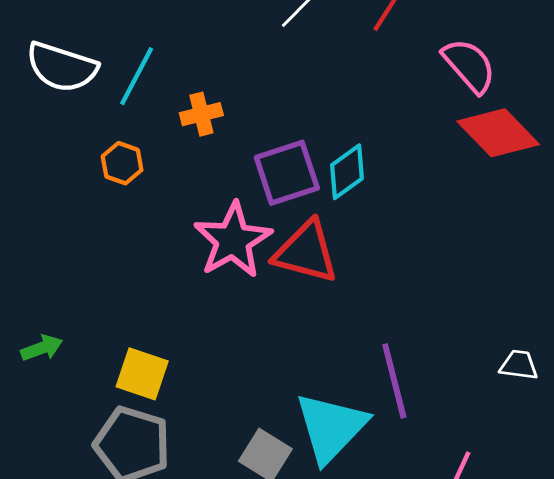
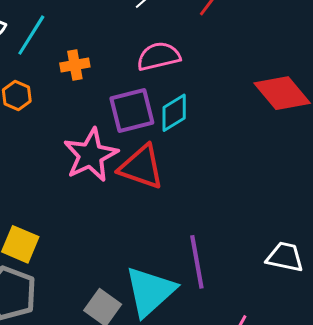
pink semicircle: (469, 66) -> (159, 56), moved, turned -66
white trapezoid: (519, 365) -> (285, 257), size x1.4

